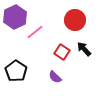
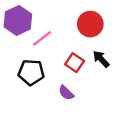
black pentagon: (16, 71) -> (31, 72), moved, turned -30

